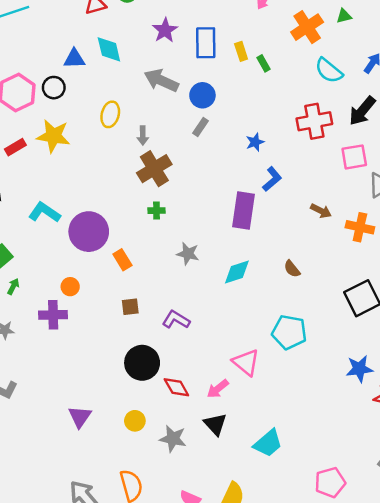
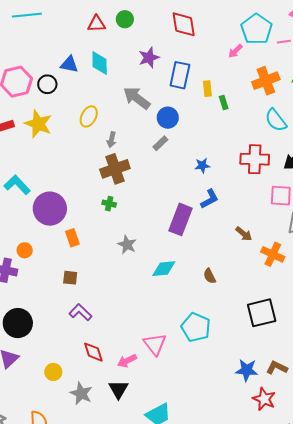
purple L-shape: (176, 320) -> (80, 312), moved
black circle: (142, 363) -> (18, 323), moved

